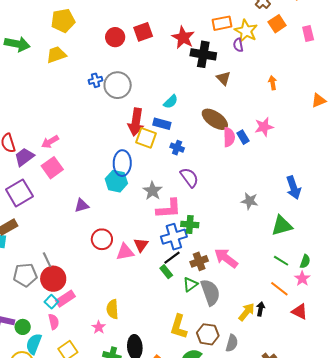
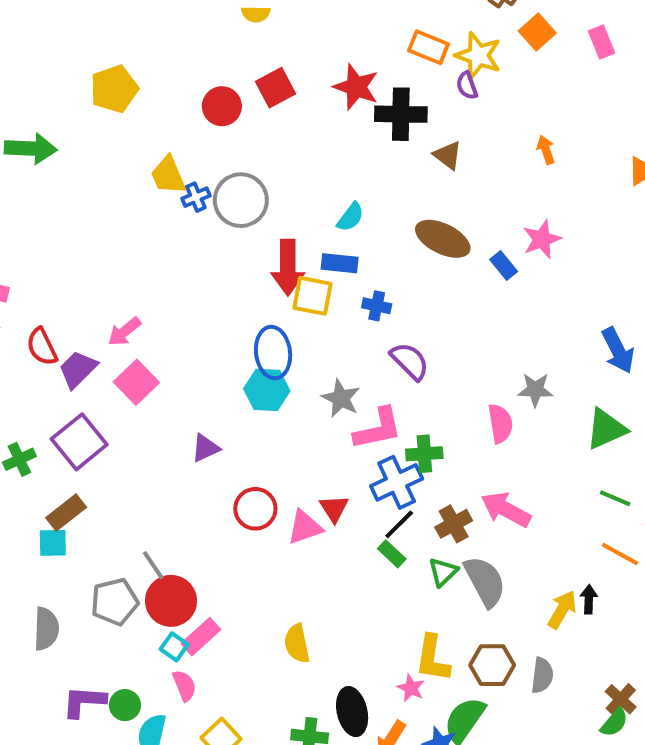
orange rectangle: (222, 23) -> (429, 47), turned 42
yellow trapezoid: (56, 55) -> (168, 175), moved, turned -85
pink semicircle: (229, 137) -> (500, 424), moved
pink star: (99, 327) -> (411, 688), moved

